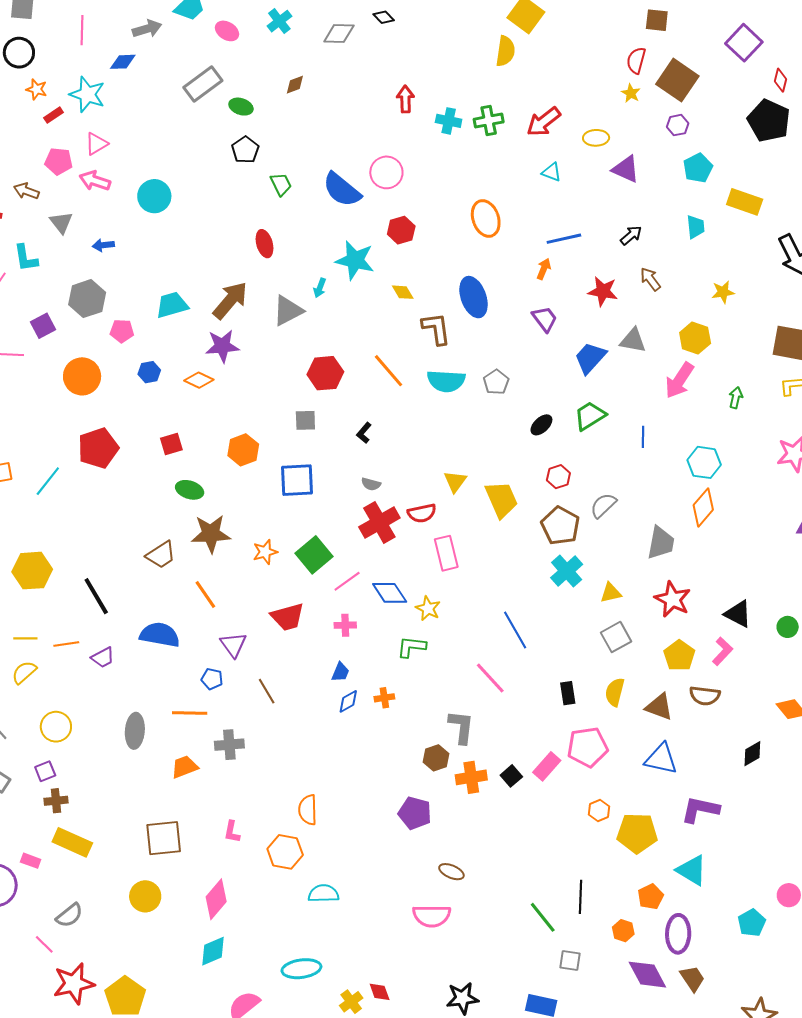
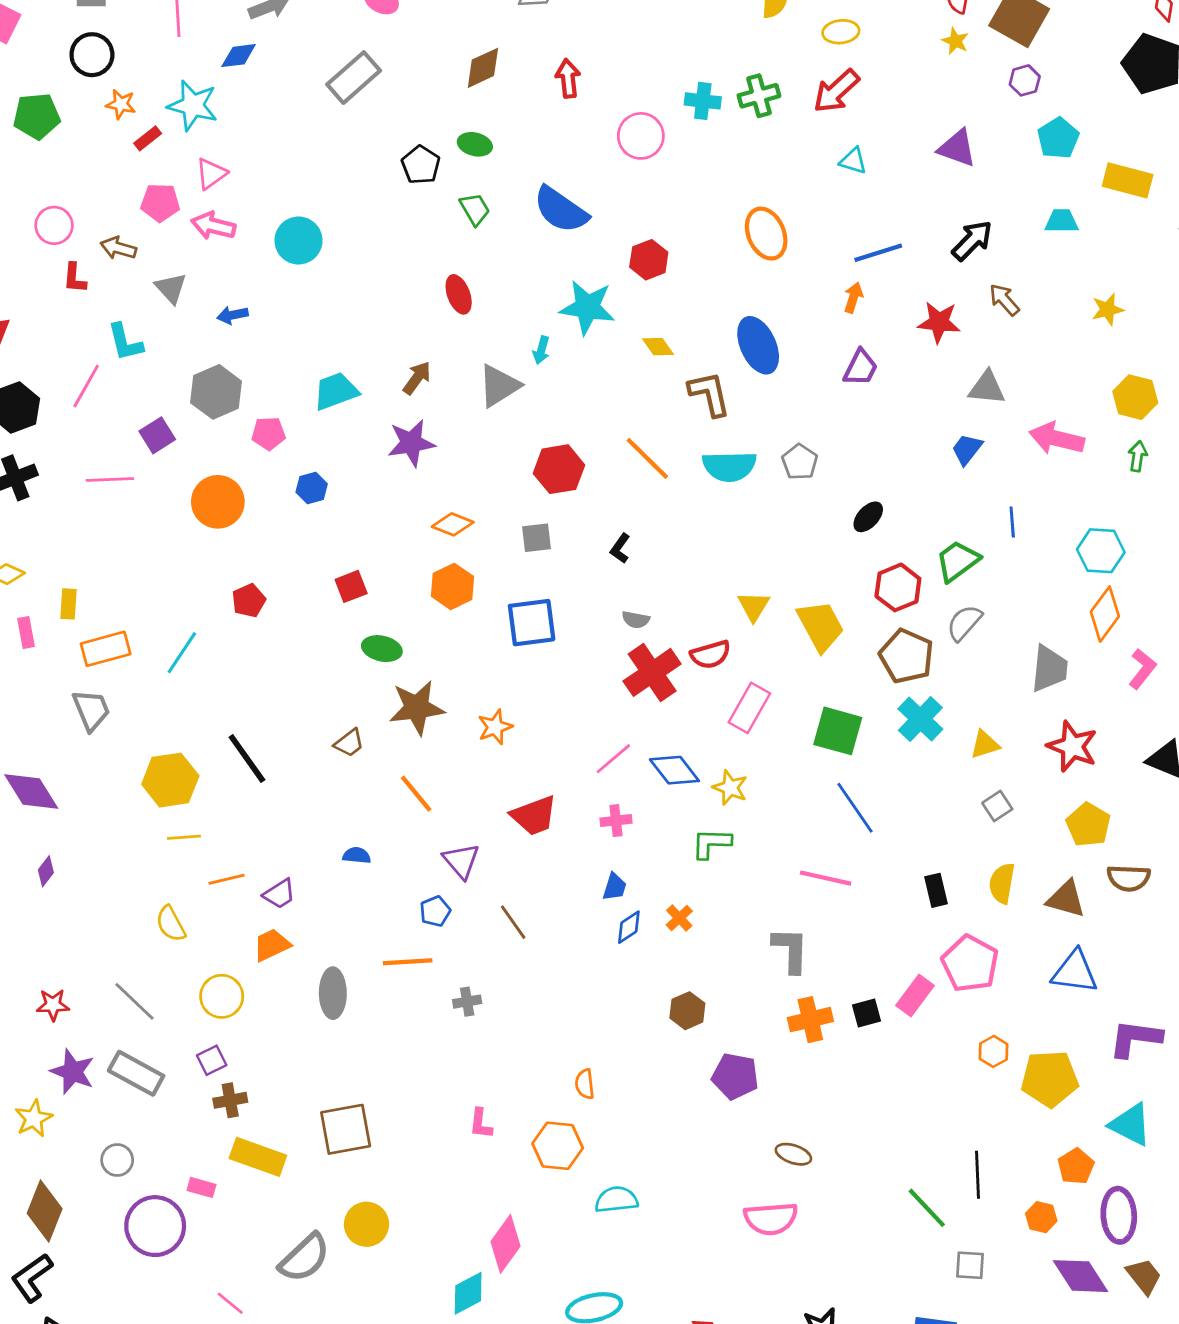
brown diamond: (295, 85) -> (483, 68), size x1.5
red arrow: (405, 99) -> (568, 78), moved
green ellipse: (241, 107) -> (475, 144), moved
yellow ellipse: (596, 138) -> (841, 32), moved
pink circle: (386, 172) -> (641, 136), moved
cyan trapezoid: (696, 227) -> (1062, 221), turned -80
black arrow: (631, 235) -> (972, 240), size x1.4
brown arrow: (230, 300) -> (417, 378), size x0.6
purple trapezoid: (545, 319) -> (861, 368), turned 68
yellow hexagon: (695, 338) -> (1135, 397), moved
blue trapezoid: (590, 358) -> (967, 449), moved, size x0.7
orange diamond: (199, 380) -> (453, 524), moved
pink arrow: (679, 380) -> (1057, 438), turned 75
green trapezoid: (590, 416) -> (957, 561), moved
red pentagon: (98, 448) -> (249, 601), size x0.6
red hexagon: (558, 477) -> (898, 587), size x1.4
pink rectangle: (446, 553) -> (749, 708), turned 48
brown trapezoid: (161, 555) -> (349, 743), size x0.7
green square: (314, 555) -> (838, 731), moved, turned -30
black line: (96, 596) -> (247, 759), moved
blue semicircle: (160, 635) -> (357, 855), size x0.5
gray square: (616, 637) -> (997, 806), size x0.7
yellow line: (25, 638) -> (184, 837), moved
pink L-shape: (723, 651) -> (1142, 669), moved
yellow semicircle: (24, 672) -> (171, 924), turned -72
pink line: (490, 678) -> (826, 878), turned -30
blue pentagon: (212, 679) -> (435, 911), turned -30
orange cross: (384, 698) -> (679, 918), turned -30
gray cross: (229, 745) -> (467, 1002), size x0.7
pink pentagon: (588, 747) -> (970, 964), turned -30
brown hexagon: (436, 758) -> (687, 1011), moved
orange trapezoid: (184, 767) -> (272, 945), moved
black square: (511, 776) -> (866, 1013), turned 30
orange semicircle: (308, 810) -> (585, 1084), size x0.7
brown square: (164, 838) -> (346, 1129), moved
pink diamond: (216, 899) -> (505, 1244), moved
gray semicircle: (69, 915) -> (304, 1258), moved, size x1.4

